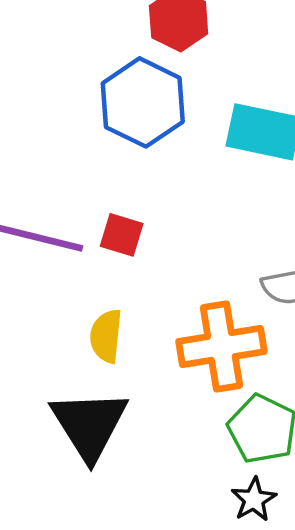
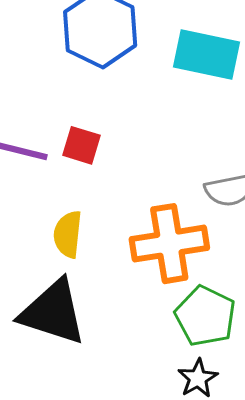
black triangle: (89, 425) -> (53, 312), turned -40

